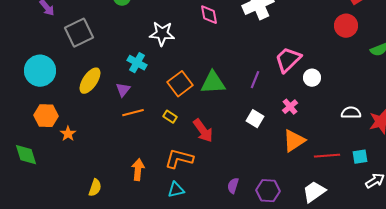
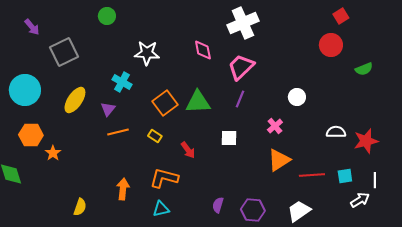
pink diamond: (209, 15) -> (203, 50), moved
pink trapezoid: (288, 60) -> (241, 67), moved
white square: (255, 119) -> (229, 138), moved, turned -30
red arrow: (203, 131) -> (188, 150), size x0.7

